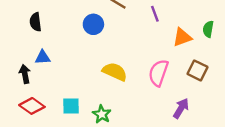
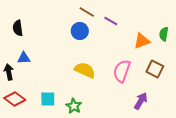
purple line: (155, 14) -> (111, 21), moved, turned -40
blue circle: (93, 24) -> (80, 31), moved

